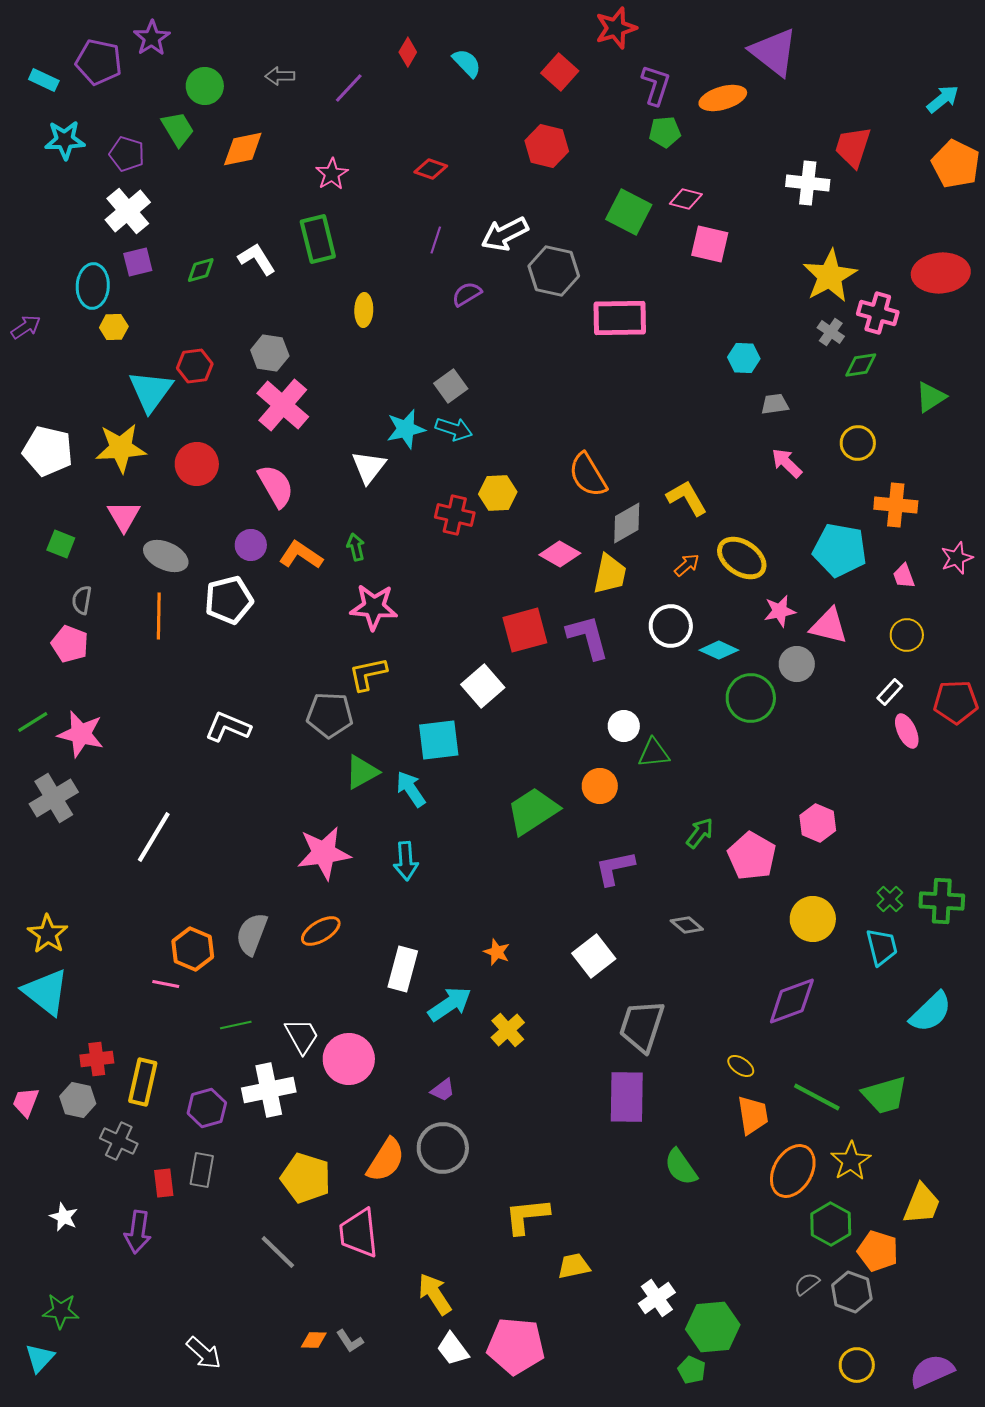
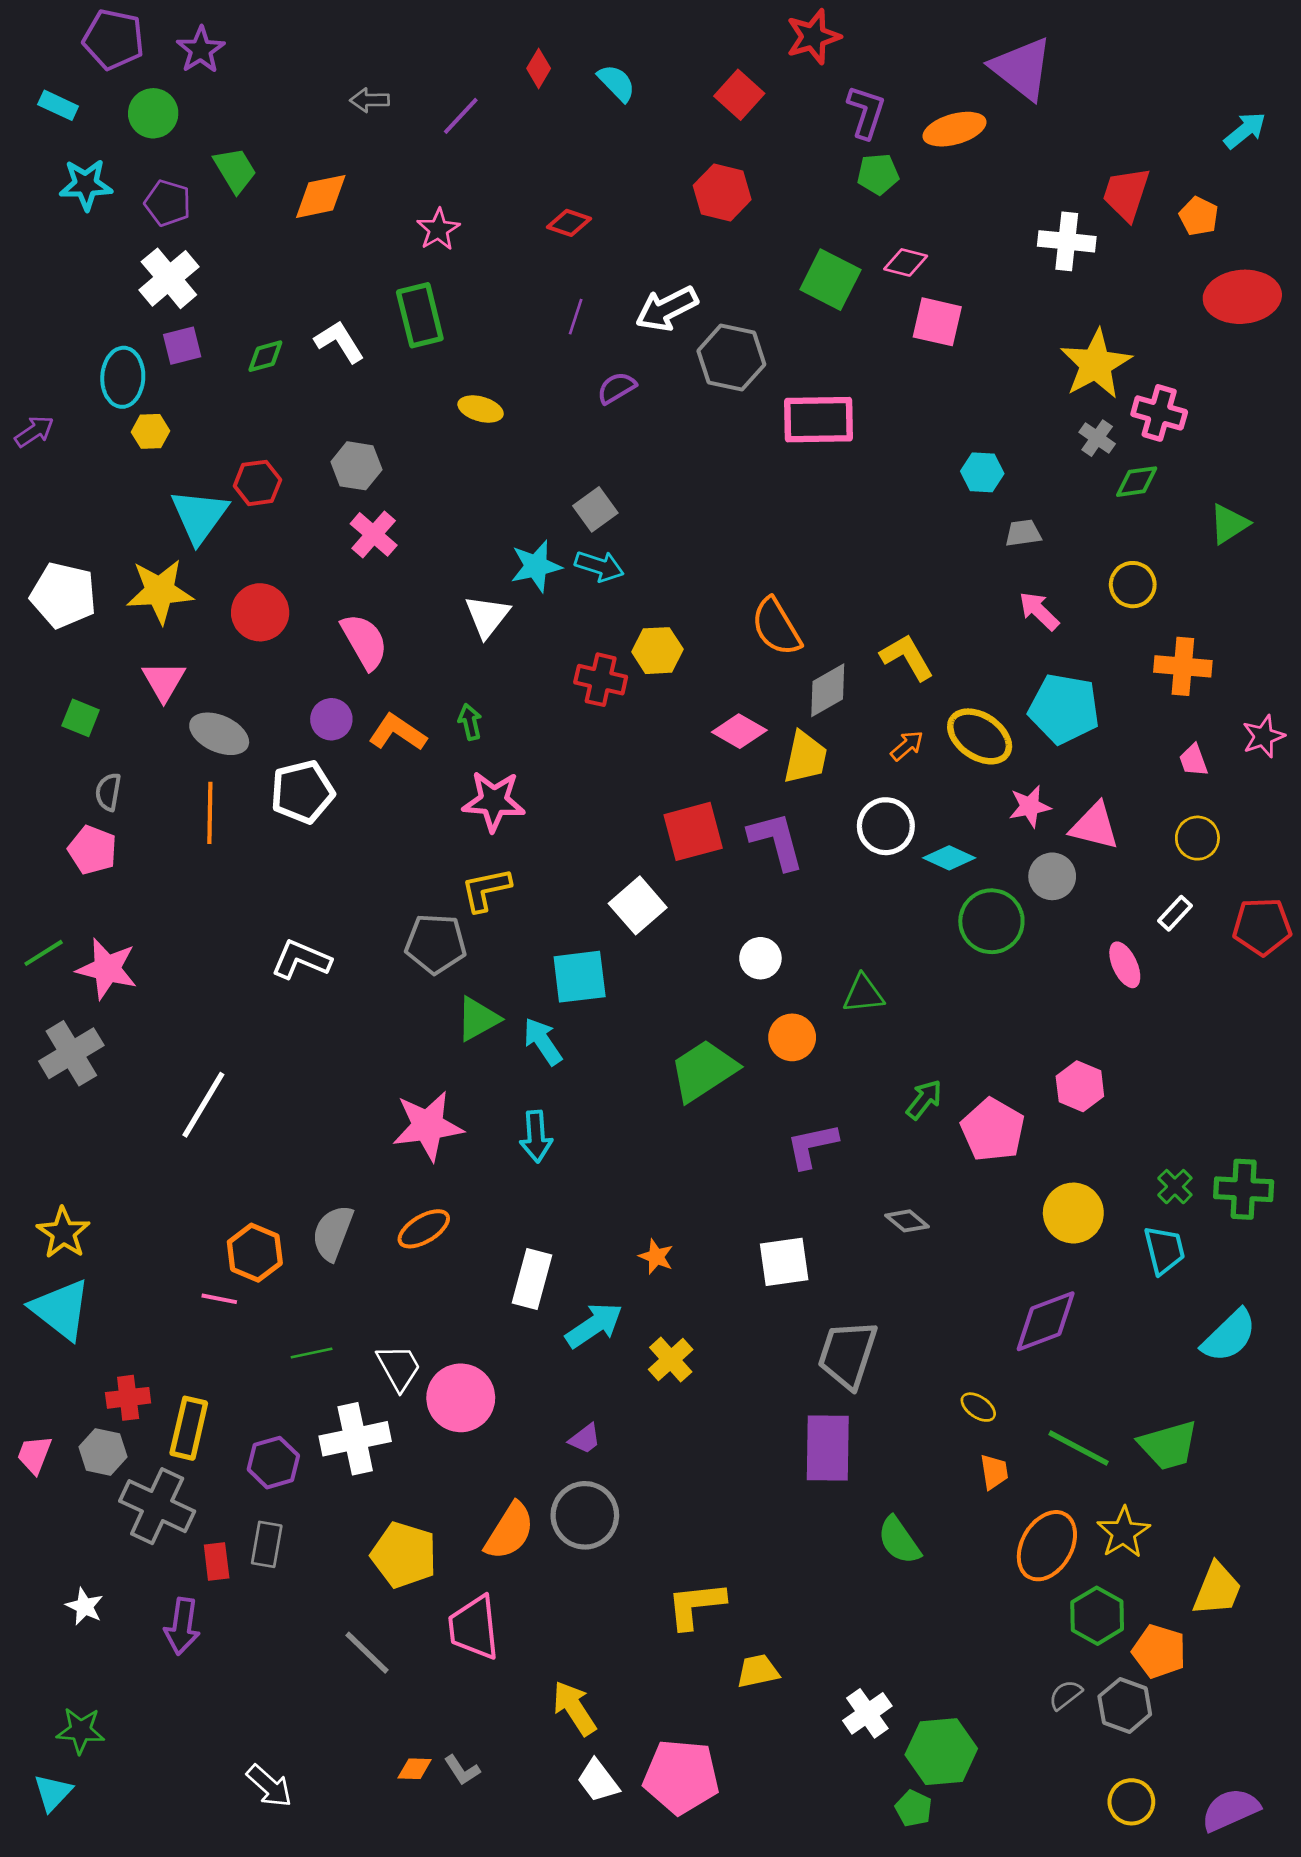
purple pentagon: (99, 62) -> (114, 39), moved
green circle: (205, 86) -> (153, 113), moved
orange pentagon: (956, 164) -> (1199, 216), moved, size x0.6
red ellipse: (941, 273) -> (1242, 297), moved
yellow ellipse: (364, 310) -> (481, 409), turned -76
pink cross: (283, 405) -> (374, 534), size x0.7
cyan pentagon: (840, 550) -> (1064, 709), moved
white circle: (624, 726) -> (760, 958), moved
pink ellipse: (907, 731) -> (1125, 965), moved
white square: (594, 956) -> (784, 1262), turned 30
orange trapezoid: (753, 1115) -> (994, 1472), size x0.7
gray cross: (119, 1141) -> (157, 1506), size x1.5

